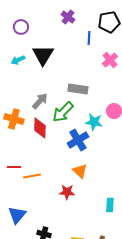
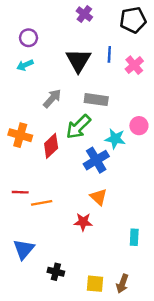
purple circle: (21, 27) -> (29, 38), moved
blue line: (89, 38) -> (109, 54), moved
black triangle: (43, 55) -> (78, 60), moved
gray arrow: (40, 101) -> (52, 98), moved
red diamond: (40, 128) -> (51, 146), turned 45

